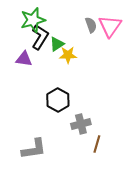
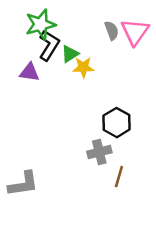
black hexagon: (58, 100) -> (117, 123), moved
gray L-shape: (34, 149) -> (23, 184), moved

